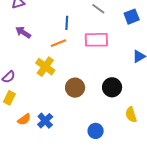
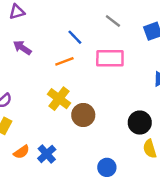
blue line: (67, 23) -> (75, 37), turned -48
yellow cross: (45, 67) -> (59, 99), moved
black circle: (112, 87) -> (140, 123), moved

